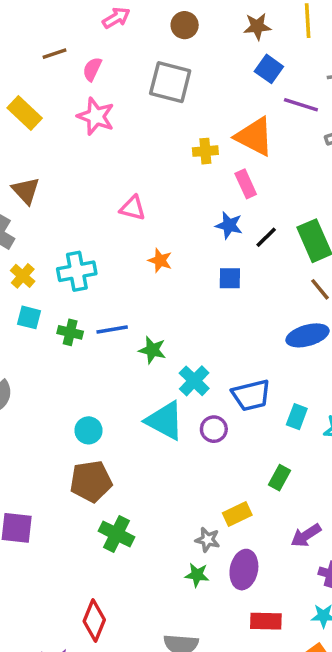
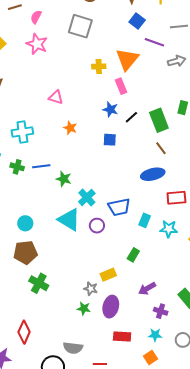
orange triangle: (254, 137) -> (127, 59), turned 40

